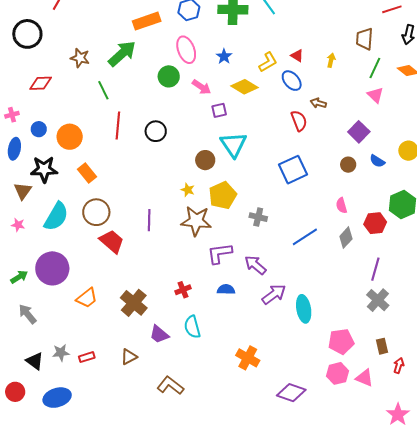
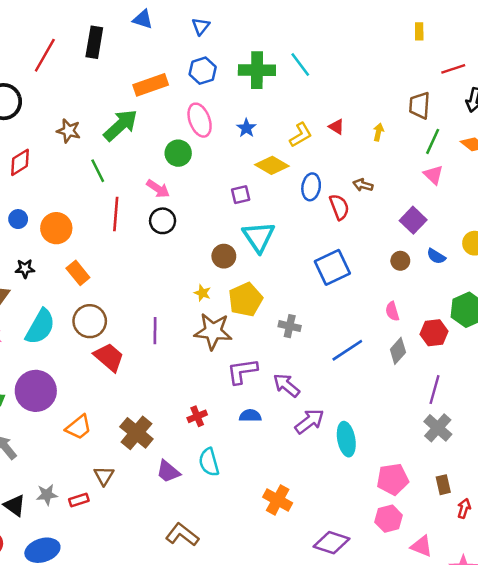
blue ellipse: (292, 81) -> (311, 187), moved, turned 50
red diamond: (41, 83) -> (20, 162), turned -30
pink arrow: (202, 87) -> (158, 189), moved
black star: (44, 169) -> (25, 269), size x0.6
brown triangle: (129, 357) -> (104, 476), moved, turned -30
pink triangle: (364, 378) -> (422, 546), moved

